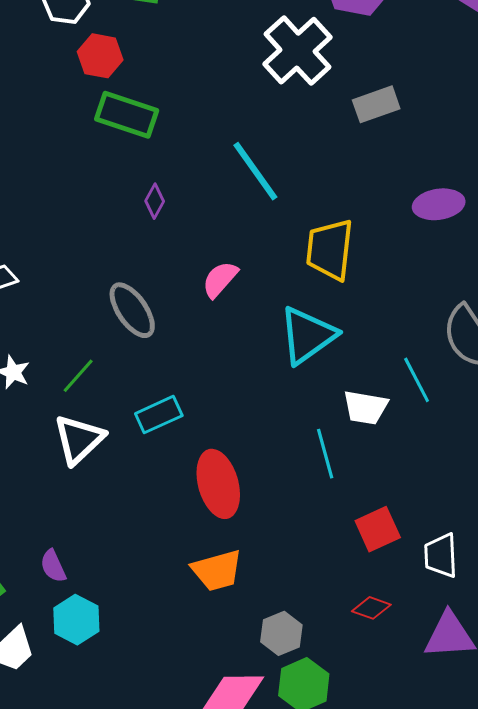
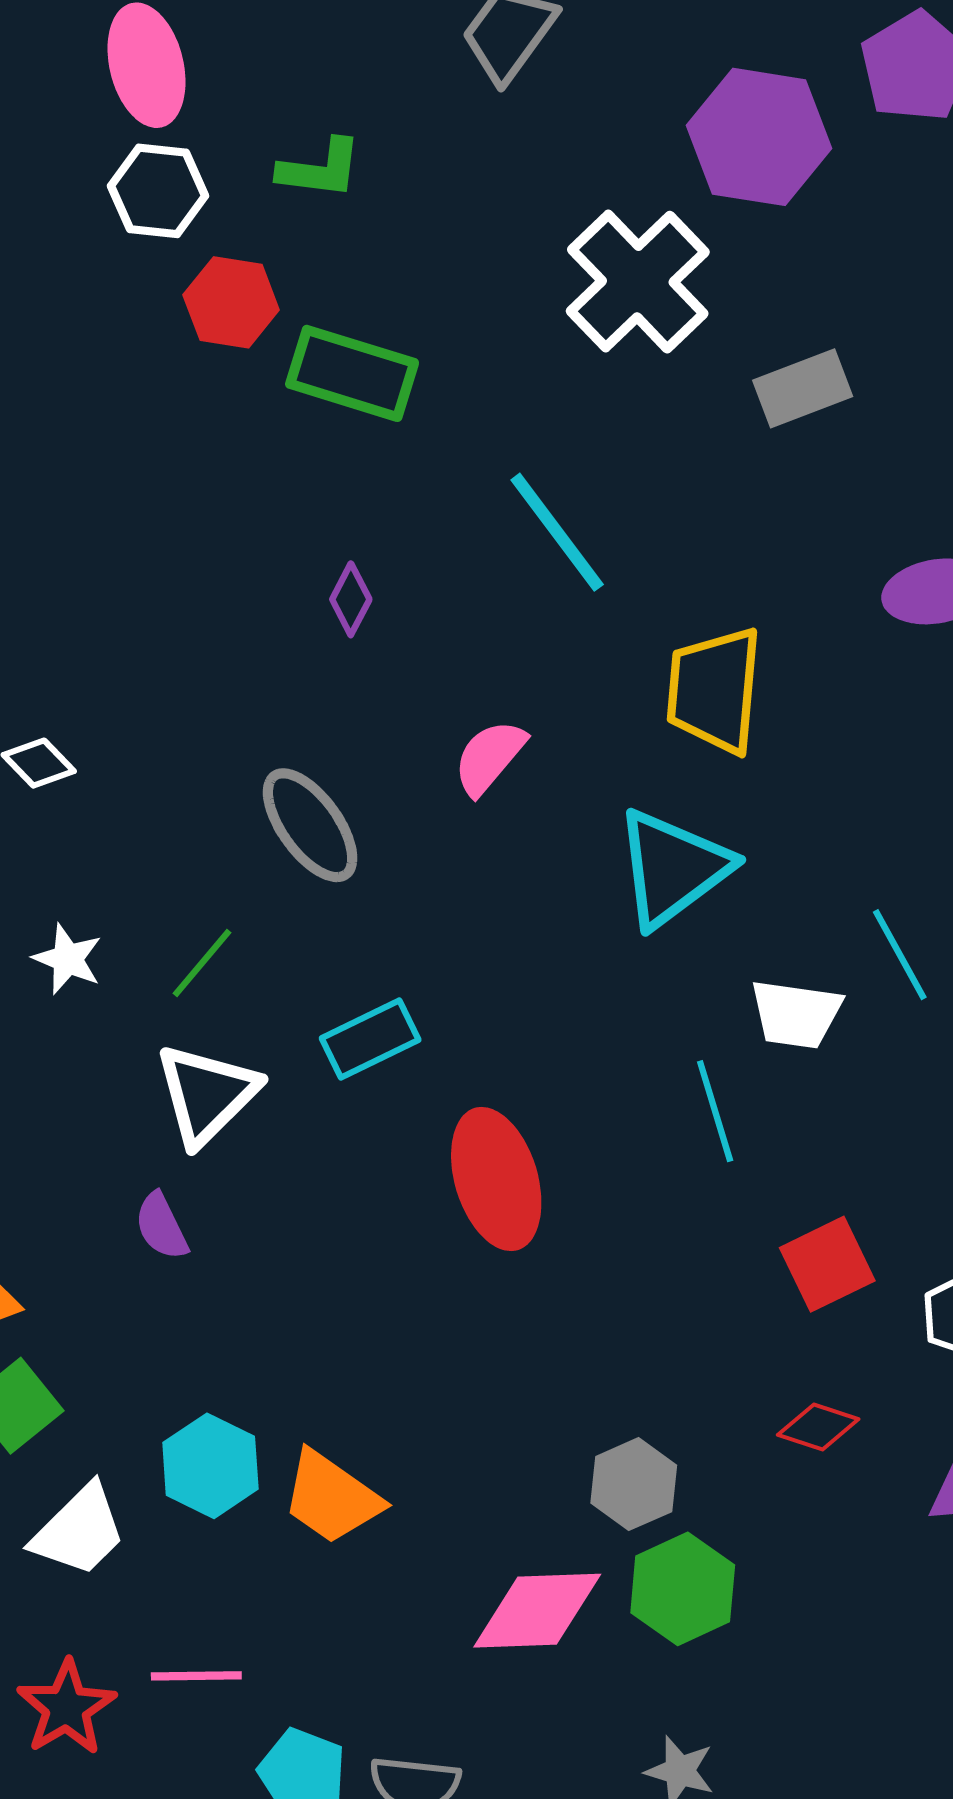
green rectangle: (127, 115) -> (352, 373), moved
purple semicircle: (53, 566) -> (161, 1226), moved
orange trapezoid: (217, 570) -> (332, 1497), moved, turned 52

